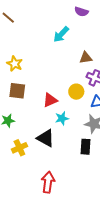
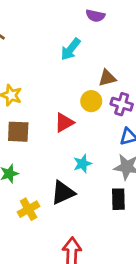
yellow circle: (76, 92) -> (91, 101), moved
red triangle: (50, 100) -> (64, 123), moved
black triangle: (46, 138) -> (63, 193), turned -48

